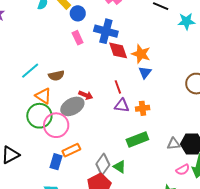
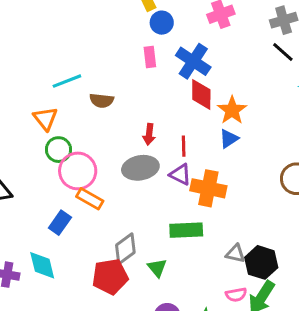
red arrow: (86, 95) -> (149, 134), moved, turned 56
orange triangle: (43, 96) -> (45, 119), moved
gray ellipse: (72, 106) -> (140, 168), moved
orange cross: (143, 108) -> (208, 188), size x1.6
green circle: (39, 116) -> (58, 150), size x0.7
orange rectangle: (71, 150) -> (90, 199), moved, turned 36
green triangle: (120, 167) -> (157, 268), moved

